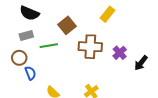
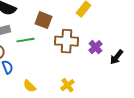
brown square: (67, 25) -> (44, 20), turned -30

